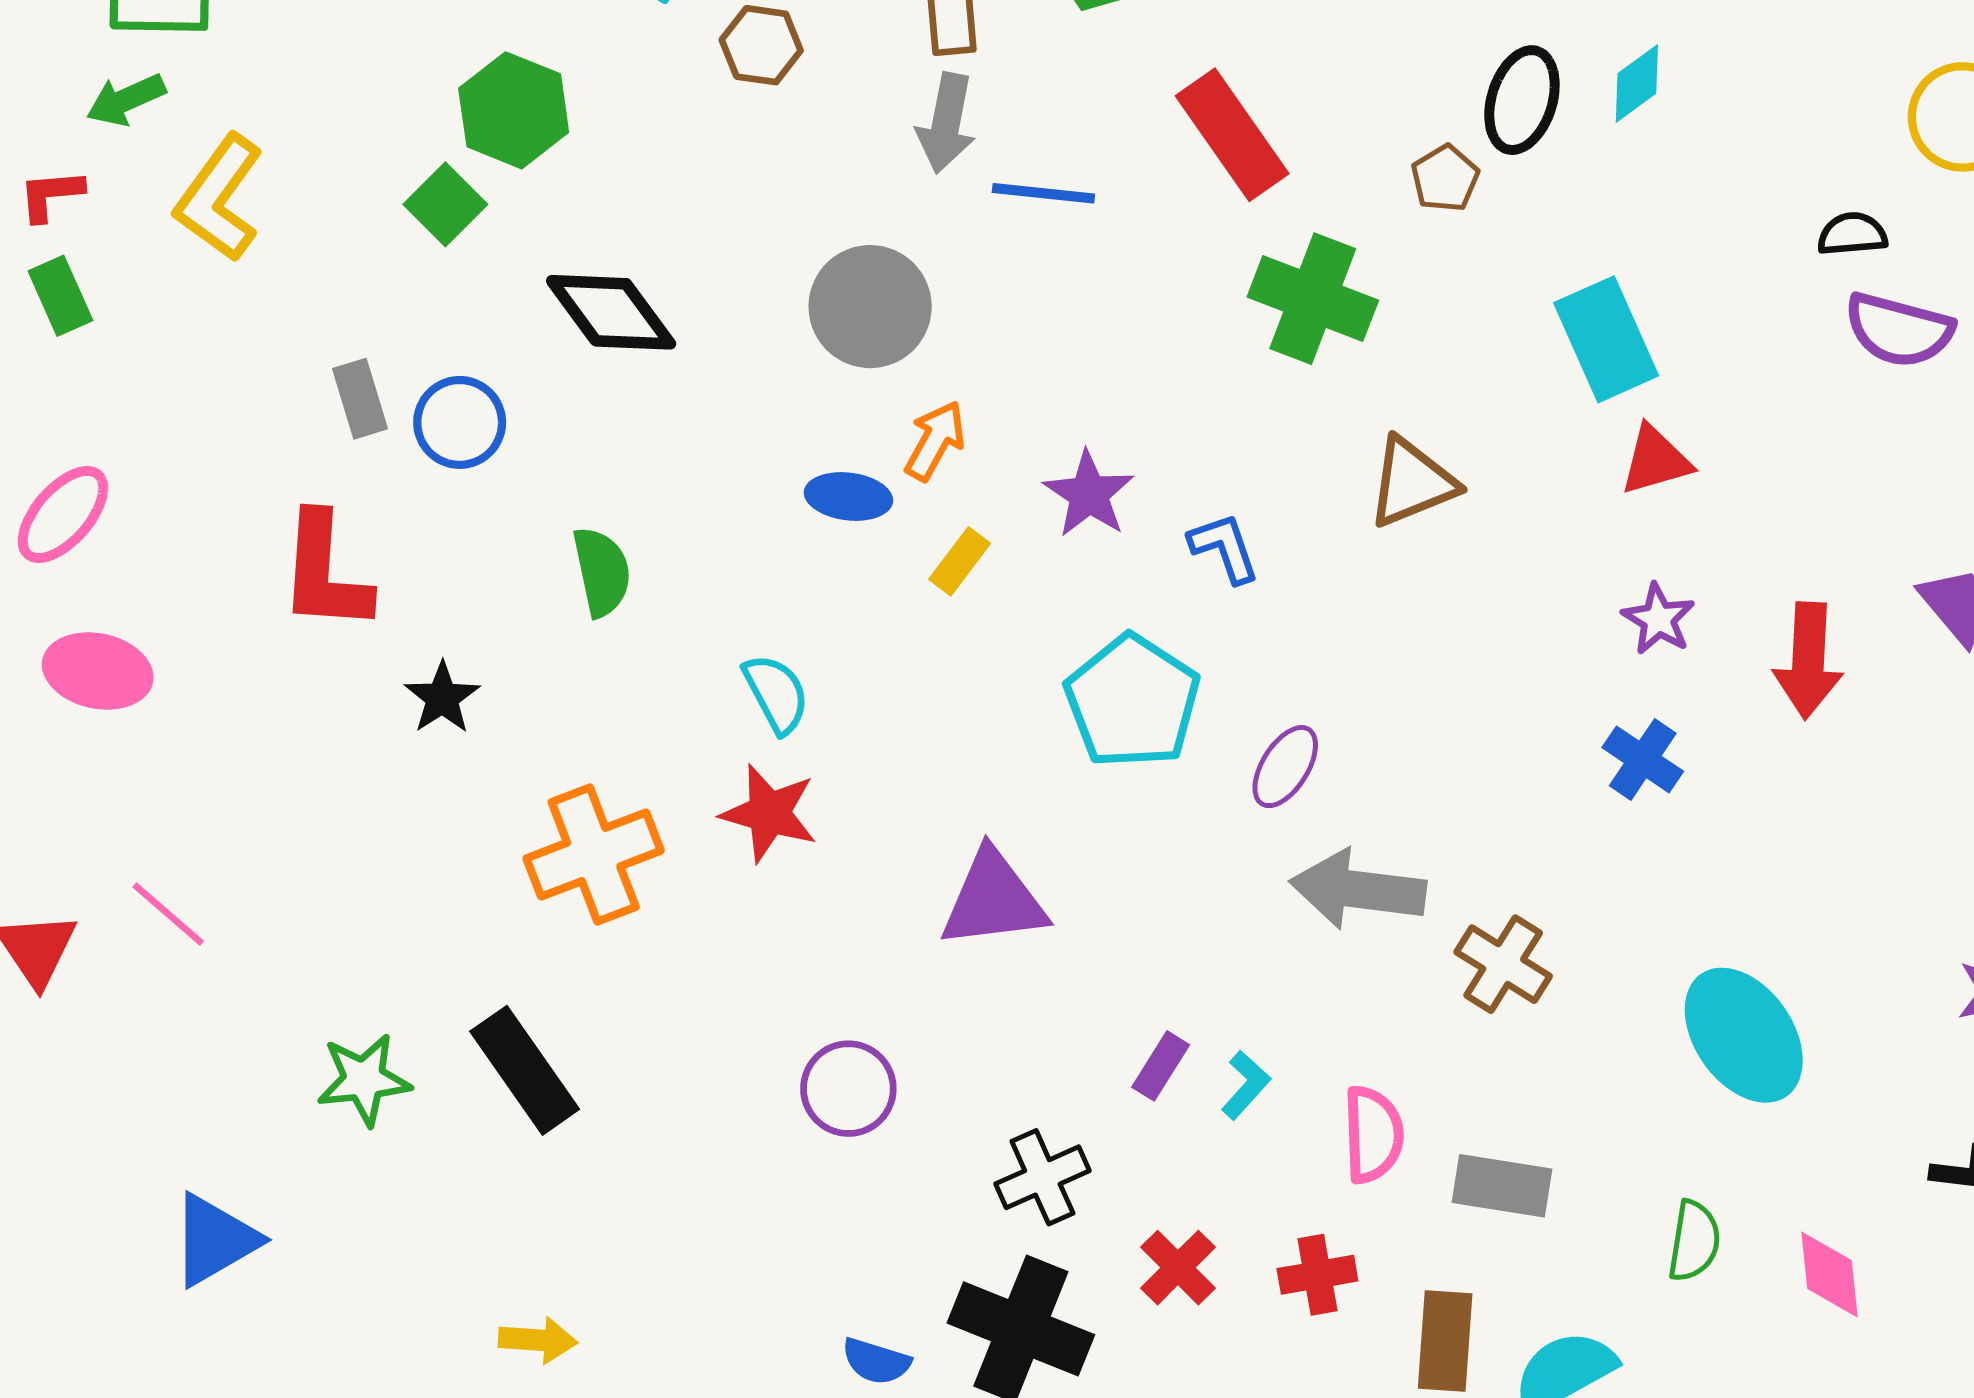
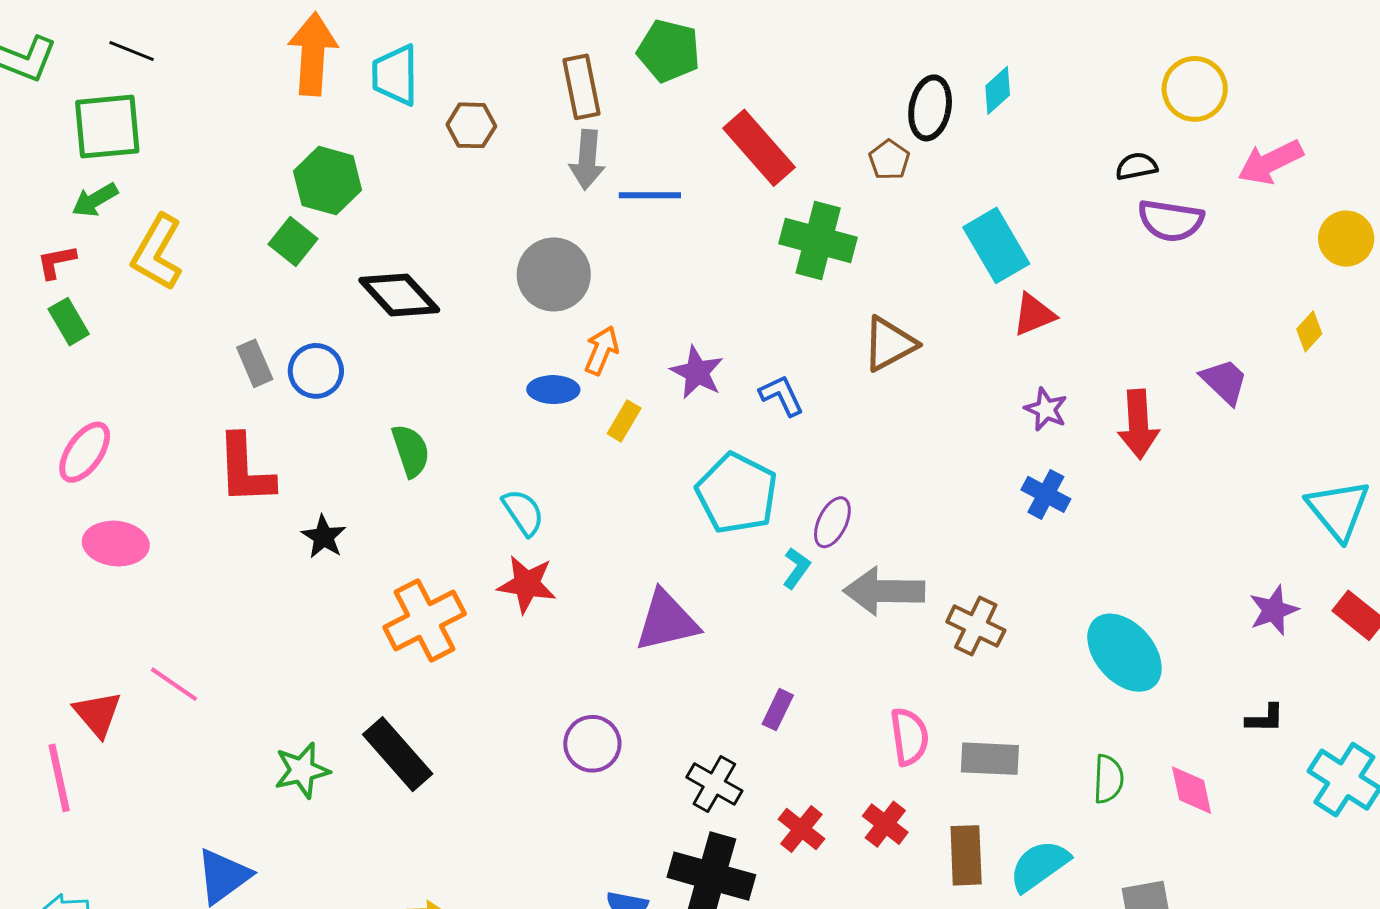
cyan L-shape: (1246, 1085) -> (796, 568), moved
black cross: (1042, 1177) -> (714, 784), turned -30
red cross: (1317, 1275) -> (885, 824), turned -36

